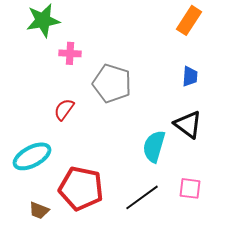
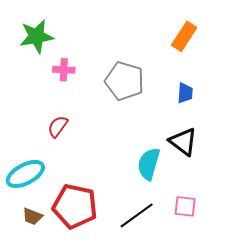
gray pentagon: (112, 83) -> (124, 81), moved
brown trapezoid: (39, 210) -> (32, 216), moved

